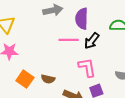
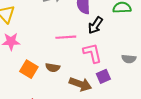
pink line: (69, 40) -> (66, 37), moved

